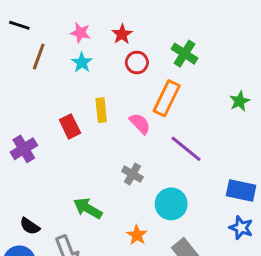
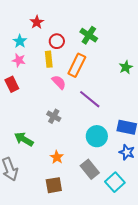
pink star: (80, 33) -> (19, 60), moved
red star: (122, 34) -> (37, 22), moved
yellow rectangle: (101, 110) -> (49, 59), moved
cyan circle: (171, 204) -> (97, 136), moved

